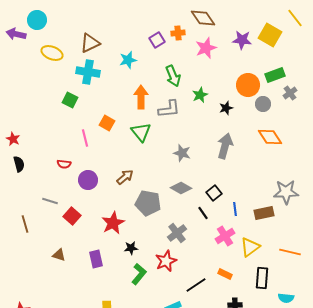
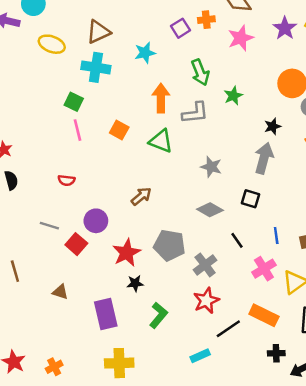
purple star: (242, 40) -> (285, 28), turned 30
black star: (226, 108) -> (273, 126), moved
green triangle: (141, 132) -> (161, 141), turned -30
pink line: (85, 138) -> (77, 130), moved
purple circle: (88, 180) -> (96, 221), moved
black square: (214, 193) -> (250, 199), moved, turned -35
gray pentagon: (148, 203) -> (169, 245), moved
brown line: (25, 224) -> (15, 271), moved
black star: (131, 248) -> (135, 283), moved
purple rectangle: (96, 259) -> (106, 314), moved, size x1.4
red star: (166, 261) -> (206, 301), moved
orange rectangle: (225, 274) -> (264, 315), size x1.6

